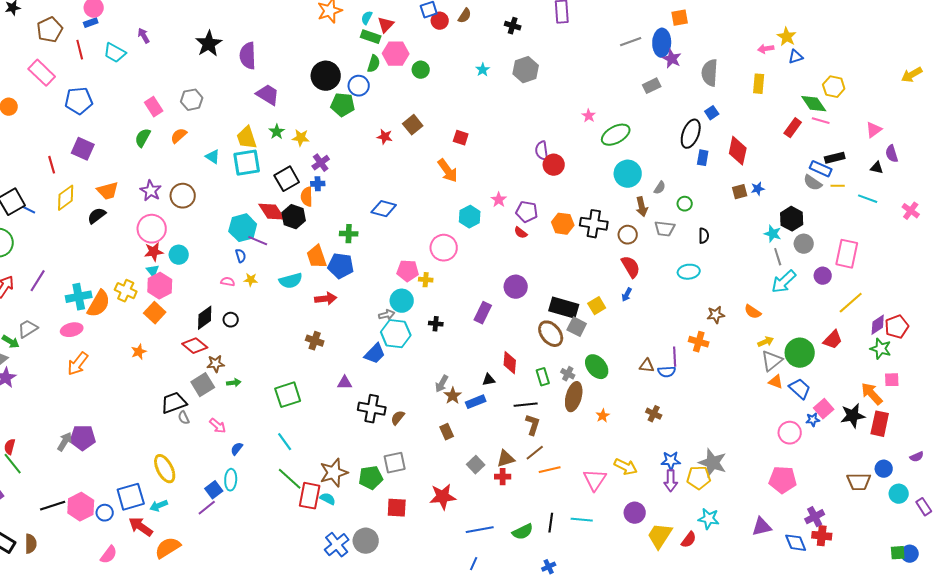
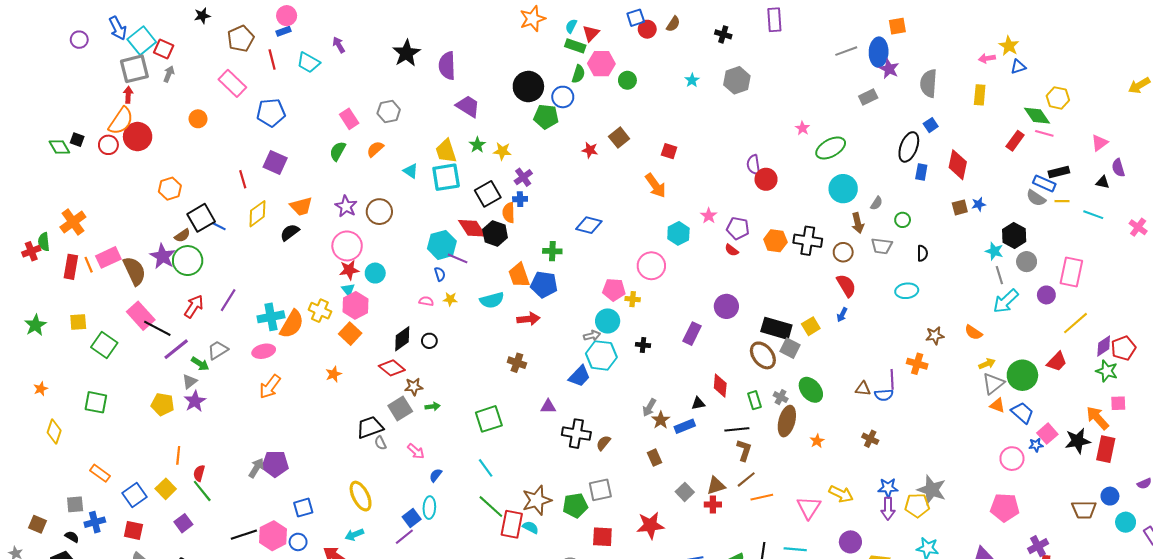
blue square: (131, 497) -> (303, 508), moved, size x0.7

